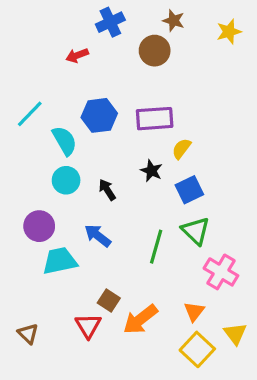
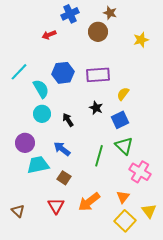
yellow star: (229, 32) -> (141, 40), moved
yellow semicircle: (181, 149) -> (123, 94), moved
brown square: (109, 300) -> (64, 178), moved

